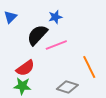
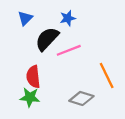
blue triangle: (10, 17) -> (25, 18), moved
red semicircle: (25, 68) -> (33, 77), turned 120

